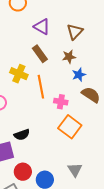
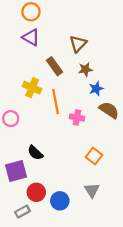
purple triangle: (42, 27) -> (31, 37), moved
brown triangle: (75, 32) -> (78, 44), moved
orange square: (70, 127) -> (94, 156), moved, size x0.7
black semicircle: (22, 135) -> (35, 153), turned 63

